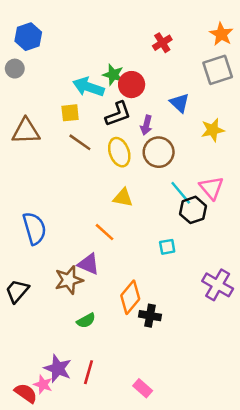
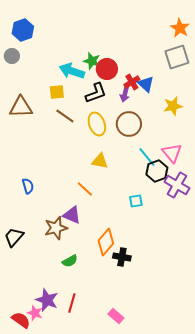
red cross: (162, 43) -> (132, 82), moved
purple arrow: (146, 125) -> (125, 94), moved
blue semicircle: (34, 228) -> (28, 186), size x0.6
purple cross: (218, 285) -> (177, 185), moved

